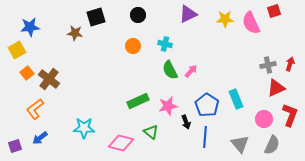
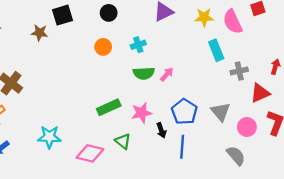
cyan cross: (165, 44) -> (138, 45), turned -32
gray cross: (268, 65) -> (239, 71), moved
green semicircle: (170, 70) -> (144, 73), turned -66
cyan rectangle: (236, 99) -> (216, 50), moved
gray triangle: (240, 144) -> (221, 112), moved
gray semicircle: (272, 145) -> (236, 156), moved, turned -66

